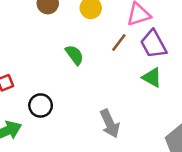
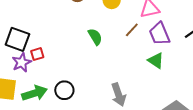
black circle: (41, 105) -> (64, 90), moved

